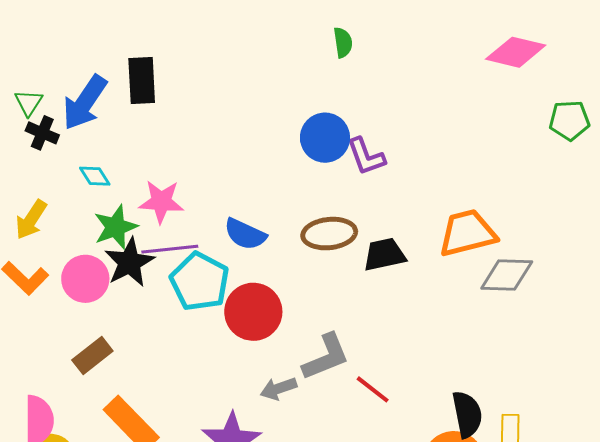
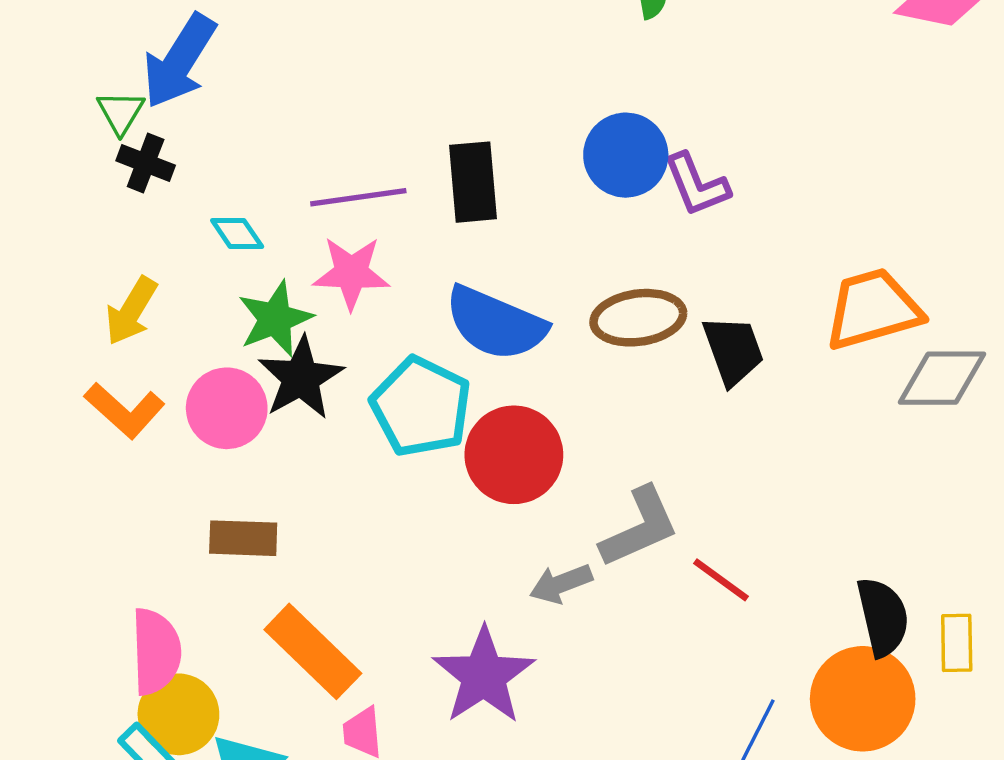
black rectangle: (142, 80) -> (473, 182), moved
blue arrow: (85, 103) -> (179, 61), moved
blue semicircle: (245, 234) -> (496, 323), size x1.4
purple line: (170, 249) -> (358, 197), moved
black trapezoid: (384, 255) -> (733, 350), turned 84
brown rectangle: (92, 356) -> (243, 538), turned 42

